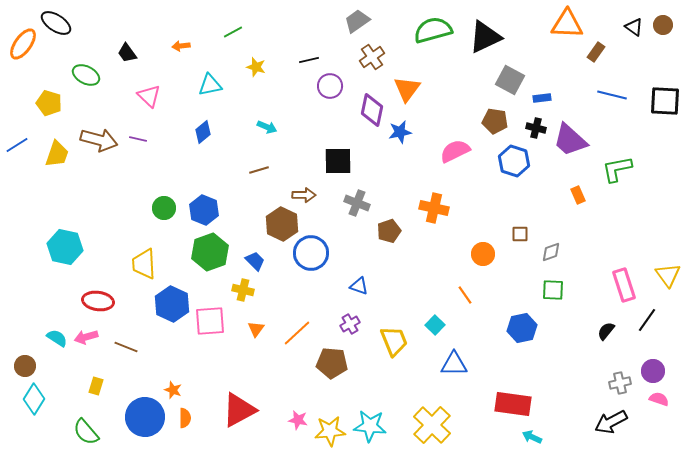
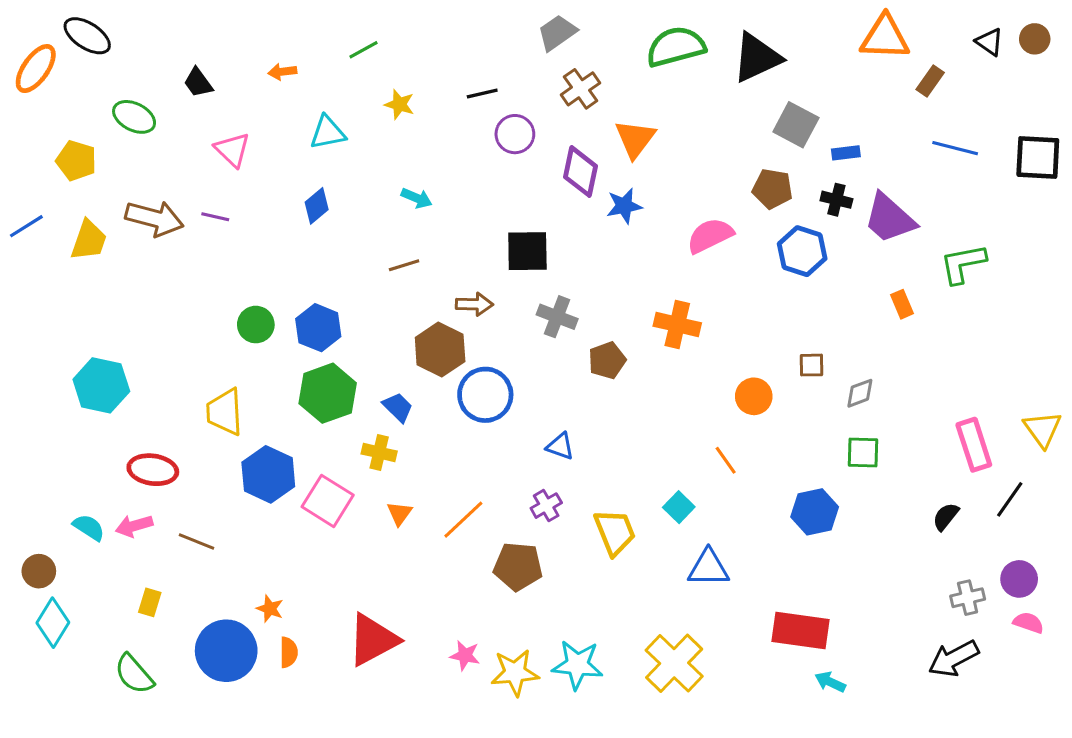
pink square: (210, 321) -> (328, 501), turned 36

